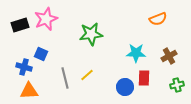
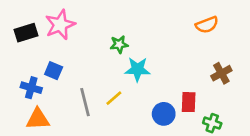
green star: (91, 34) -> (119, 44), size x0.6
cyan star: (136, 53) -> (137, 69), moved
green cross: (177, 85) -> (212, 123), moved, turned 32

